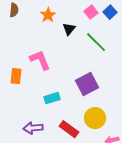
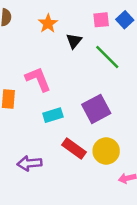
pink square: (91, 12) -> (101, 20), turned 32
cyan rectangle: (52, 98) -> (53, 115), moved
red rectangle: (69, 129) -> (74, 148), moved

